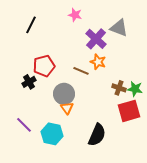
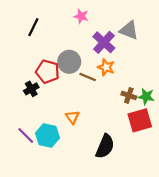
red pentagon: (44, 66) -> (48, 72), turned 30
gray circle: (64, 94) -> (69, 62), moved
cyan hexagon: (52, 134) -> (48, 136), moved

